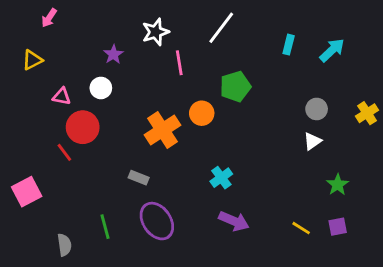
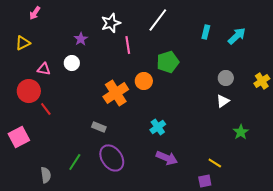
red circle: (83, 127) -> (29, 91), moved
green line: (105, 227) -> (75, 162), turned 48
purple square: (338, 227) -> (205, 181), moved

